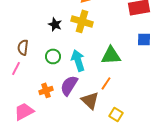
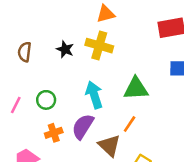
brown semicircle: (23, 47) -> (25, 52), moved
green circle: (53, 56) -> (46, 100), moved

